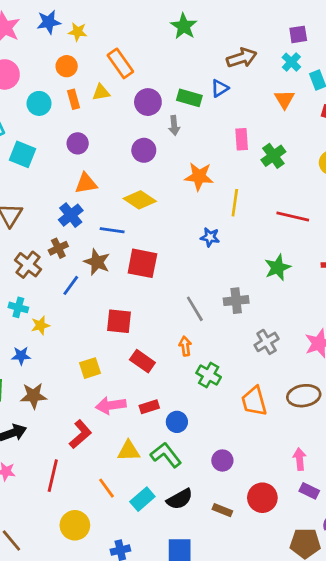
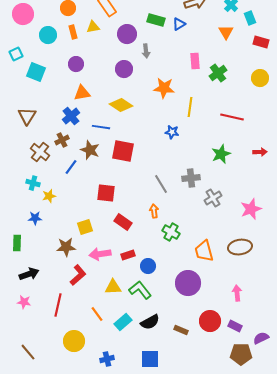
green rectangle: (189, 98) -> (156, 20), moved
gray cross: (267, 342) -> (213, 198), moved
brown star: (34, 396) -> (66, 247), moved
purple circle: (222, 460) -> (188, 283), moved, size x1.6
purple rectangle: (309, 491) -> (235, 326), moved

